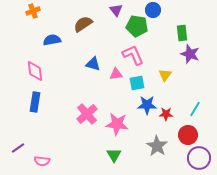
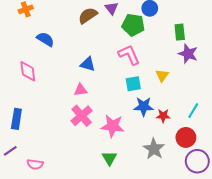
brown semicircle: (83, 24) -> (88, 16), moved
blue semicircle: (52, 40) -> (45, 39), turned 42
pink triangle: (116, 74) -> (81, 90), moved
blue rectangle: (35, 102) -> (16, 119), moved

